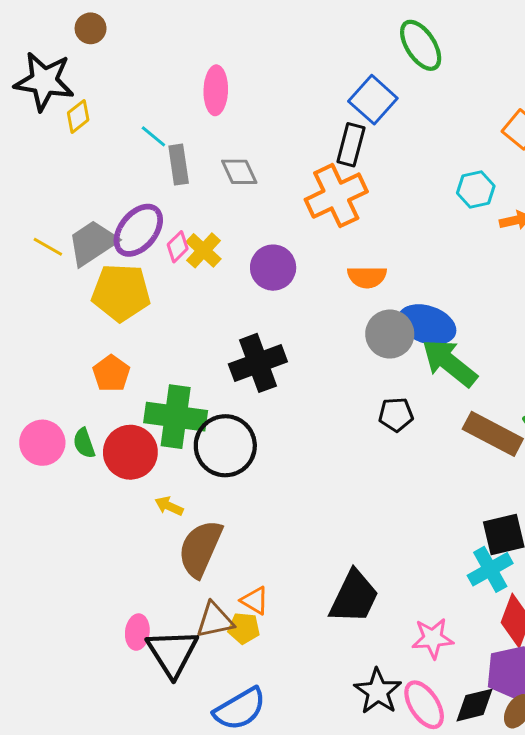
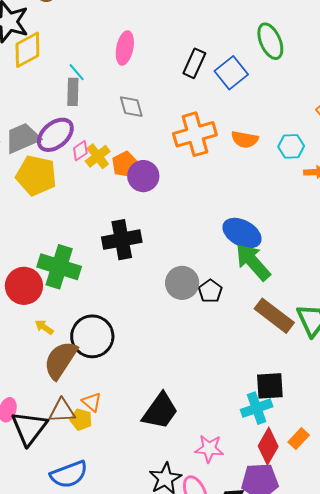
yellow diamond: (78, 116) -> (27, 50), size x1.6
black rectangle: (351, 145) -> (194, 63), moved
gray rectangle: (179, 165) -> (73, 92), moved
orange semicircle: (367, 277) -> (245, 140), moved
gray circle: (390, 334) -> (182, 283), moved
orange pentagon: (111, 373) -> (125, 164), moved
black pentagon: (396, 415) -> (210, 291), turned 30
black circle: (225, 446) -> (92, 336), moved

